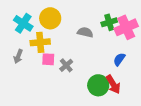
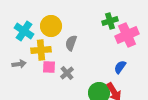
green cross: (109, 22) -> (110, 21), moved
gray semicircle: (85, 32) -> (71, 43), moved, turned -84
gray arrow: (18, 56) -> (19, 64), turned -120

